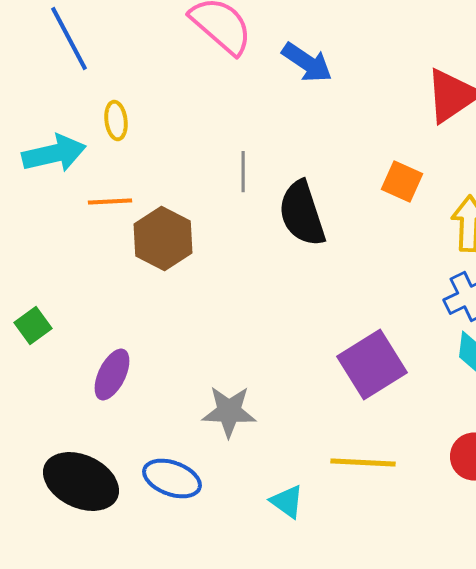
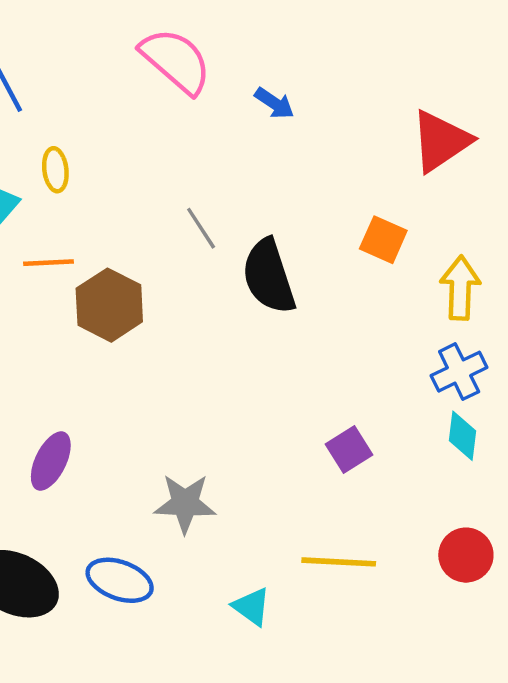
blue arrow: (307, 62) -> (274, 103), size x0.7
gray line: (243, 172) -> (201, 228), turned -33
purple square: (372, 364) -> (349, 450), size x0.6

